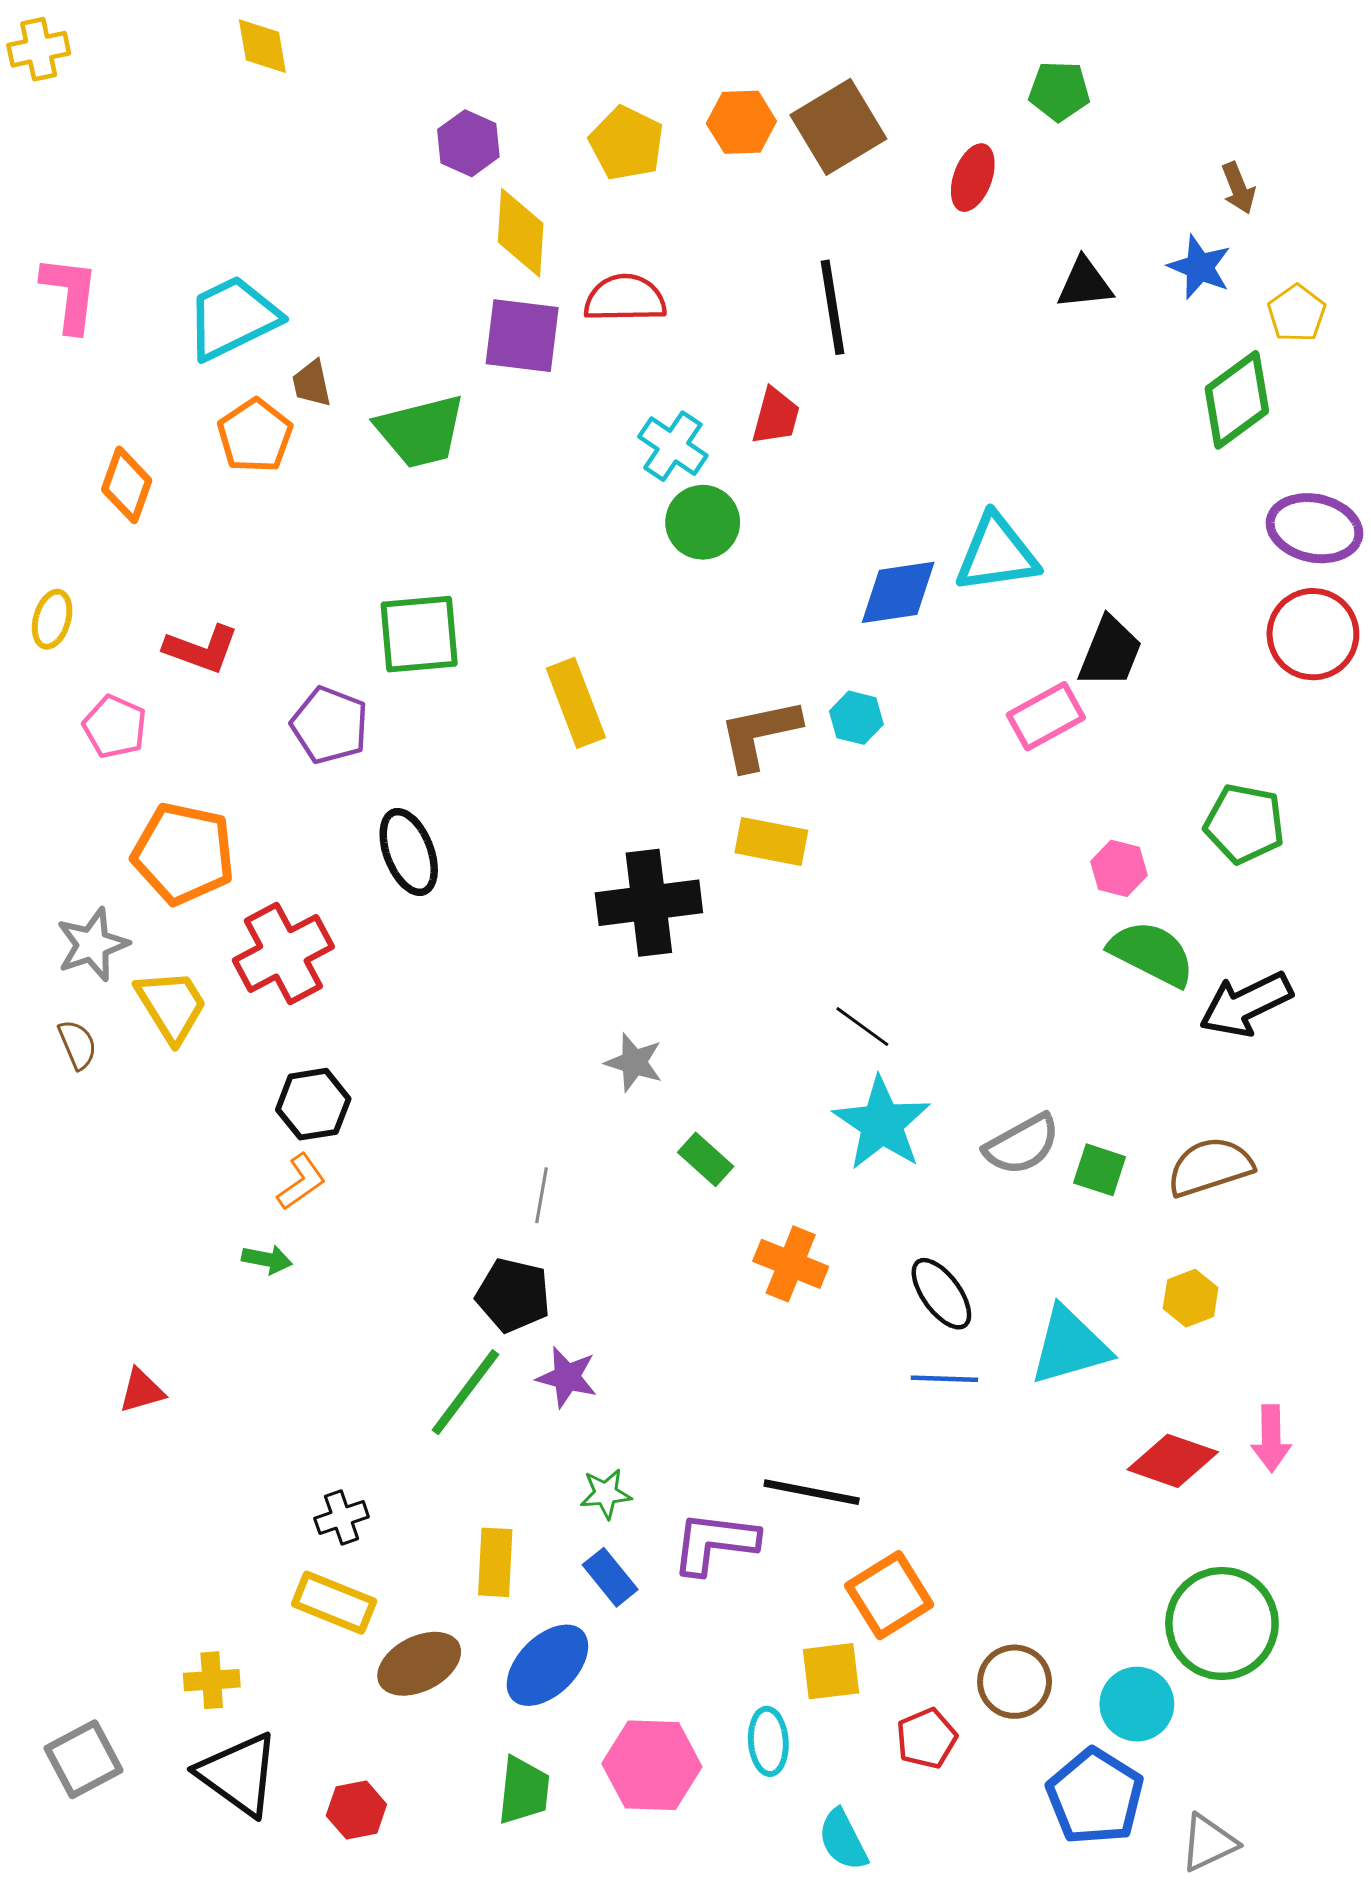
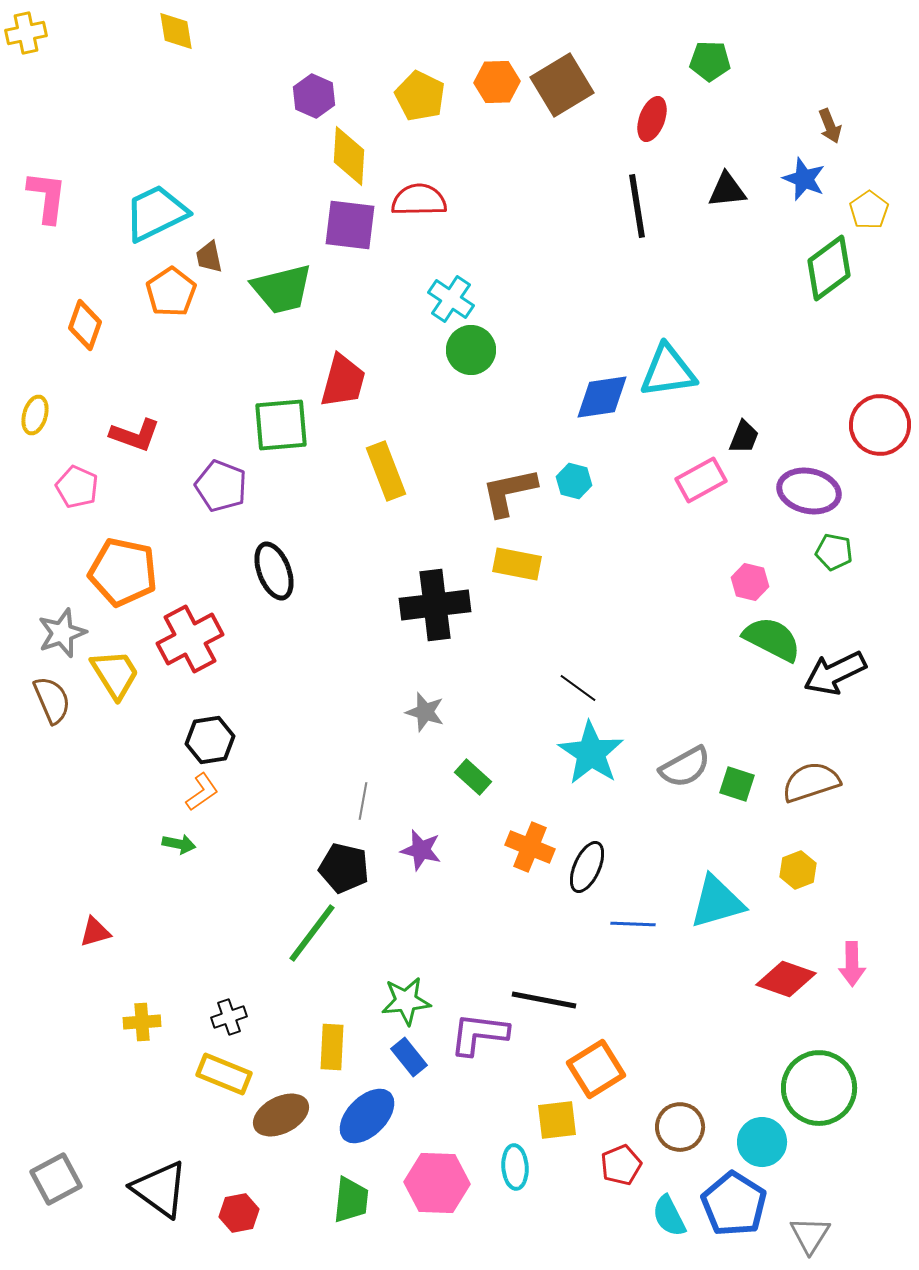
black line: (832, 307) -> (637, 206), moved
red trapezoid: (776, 416) -> (343, 381), moved, size x1.4
purple ellipse: (1314, 528) -> (809, 491), moved
black trapezoid: (1110, 652) -> (744, 437), size x0.7
green pentagon: (1244, 824) -> (834, 552), size x0.7
brown semicircle: (77, 1044) -> (52, 700), size x1.4
black ellipse: (941, 1294) -> (587, 867), moved, turned 60
purple star: (567, 1377) -> (421, 850), moved
green star: (606, 1494) -> (406, 1001), size x1.4
yellow cross: (212, 1680) -> (142, 1022), moved
cyan semicircle: (843, 1840) -> (669, 1216), moved
gray triangle: (1209, 1843) -> (810, 1235), turned -33

